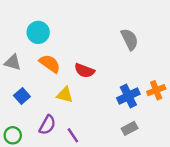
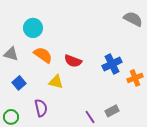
gray semicircle: (130, 39) -> (133, 19), moved, turned -36
blue cross: (128, 96) -> (112, 64), moved
purple semicircle: (47, 125) -> (41, 108), turned -42
purple line: (73, 135) -> (90, 117), moved

